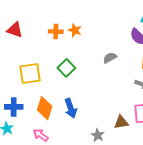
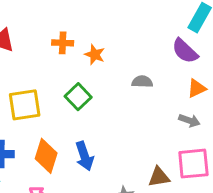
orange star: (75, 30) -> (95, 55), moved
gray semicircle: (110, 58) -> (142, 82), turned 32

